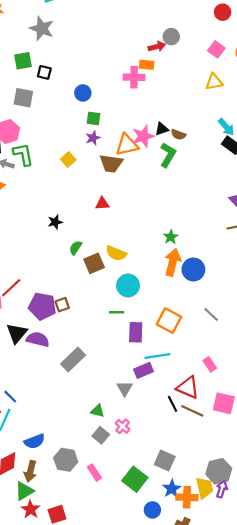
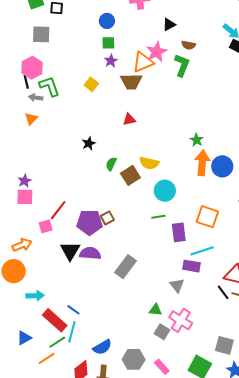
blue circle: (83, 93) -> (107, 21), moved
black triangle: (162, 129) -> (169, 25), moved
purple rectangle: (143, 370) -> (192, 266), turned 42
pink cross: (123, 426) -> (181, 320), size x1.6

